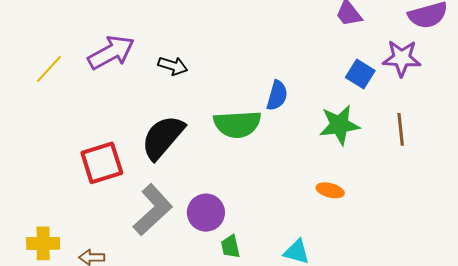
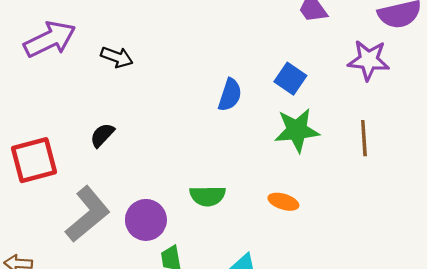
blue square: (360, 74) -> (290, 79), moved
green semicircle: (237, 124) -> (208, 196), moved, size x0.7
black semicircle: (163, 137) -> (102, 135), size x0.5

